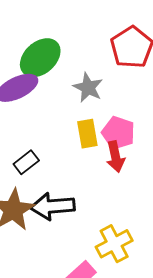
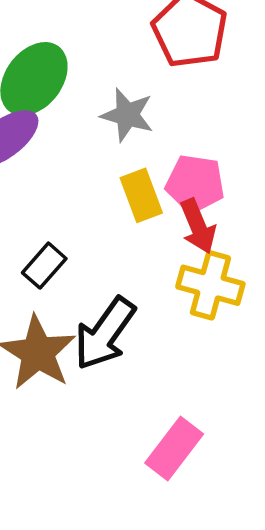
black arrow: (52, 206) -> (105, 334), turned -39
yellow cross: (114, 244) -> (210, 285), moved, turned -36

